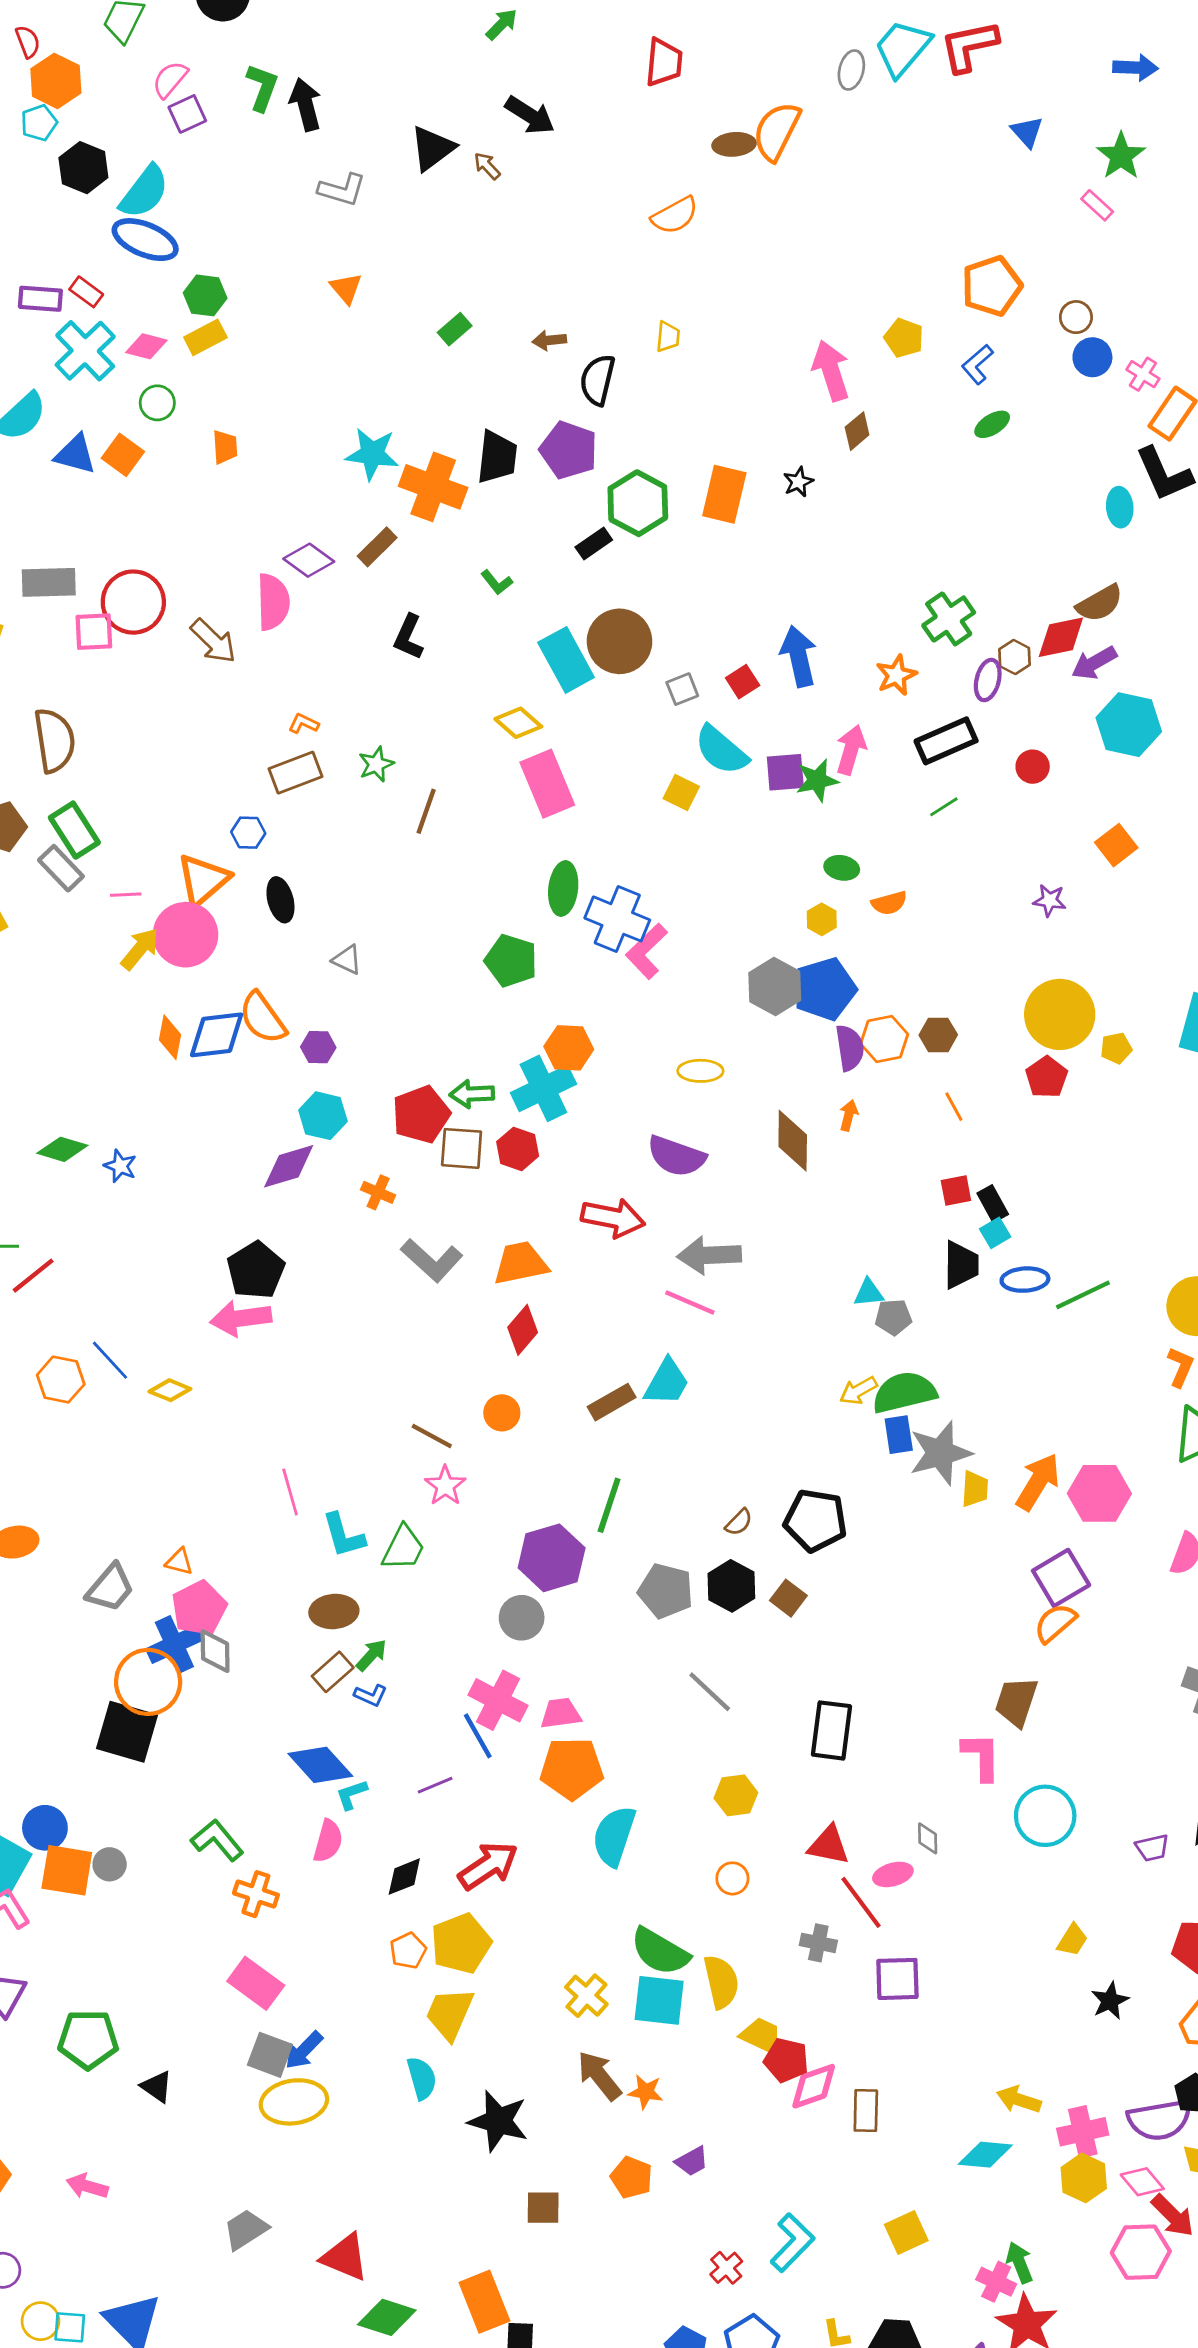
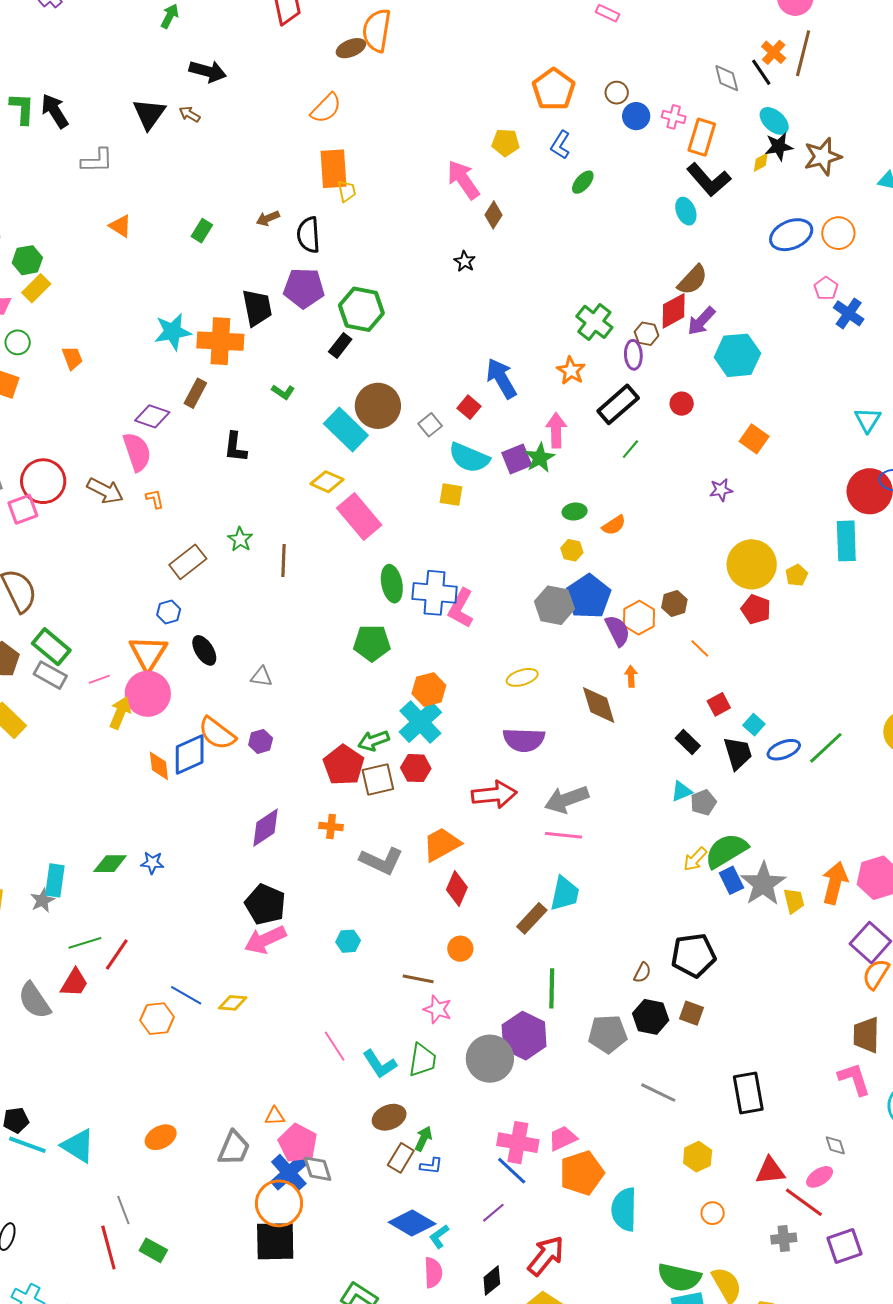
orange rectangle: (724, 494) -> (334, 169), moved
orange L-shape: (304, 724) -> (155, 499), moved, turned 70
cyan hexagon: (323, 1116) -> (348, 941), moved, size x0.7
black rectangle: (993, 1204) -> (688, 742), moved
gray circle: (522, 1618) -> (490, 1059), moved, size x1.5

